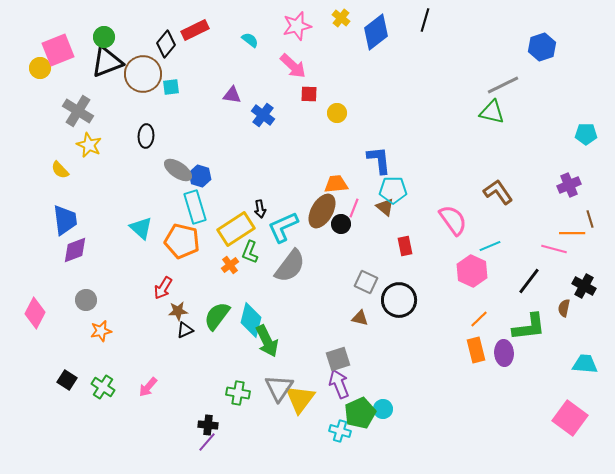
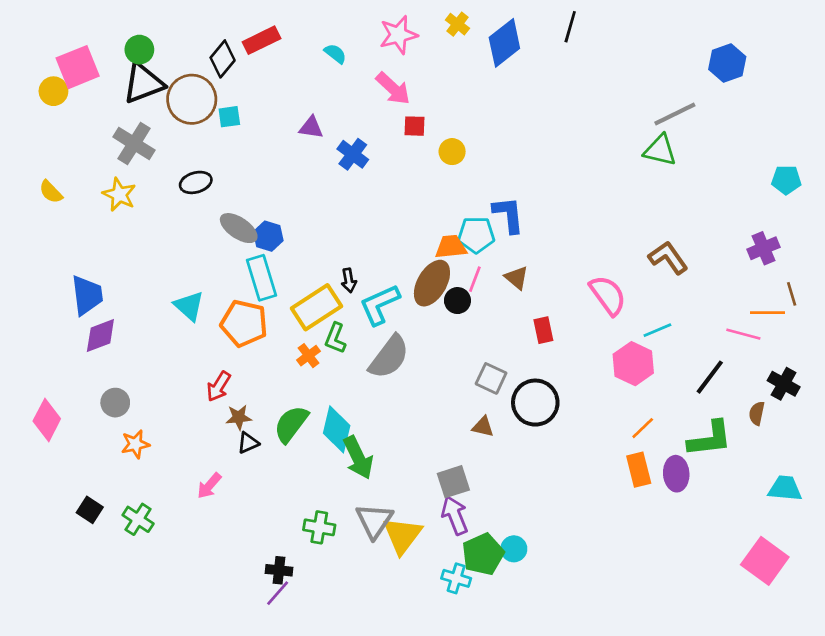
gray cross: (78, 111) -> (134, 144), moved
black ellipse: (146, 136) -> (196, 182), turned 70
yellow semicircle: (60, 170) -> (51, 192), moved
cyan pentagon: (393, 190) -> (476, 235), moved
pink arrow: (148, 387) -> (209, 486), moved

